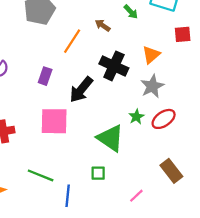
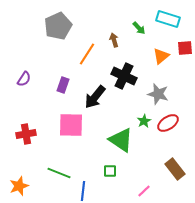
brown arrow: (103, 25) -> (114, 40), turned 40
orange triangle: (151, 55) -> (161, 56), moved
gray star: (152, 86) -> (158, 94), turned -30

